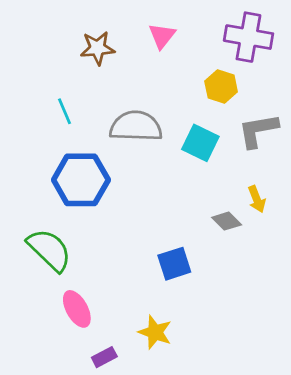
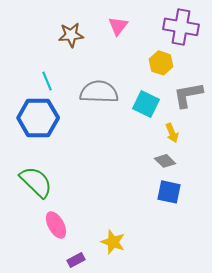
blue hexagon: (81, 180) -> (38, 118), moved
yellow arrow: (257, 199) -> (172, 133), moved
blue square: (174, 264) -> (169, 192), moved, turned 30

